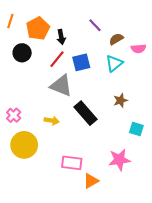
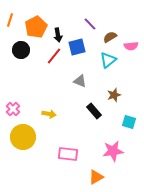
blue square: (81, 62) -> (77, 47), moved
gray triangle: (61, 86) -> (80, 81), moved, size x0.6
black rectangle: (86, 113) -> (94, 111), moved, size x0.7
orange triangle: (91, 181) -> (96, 177), moved

